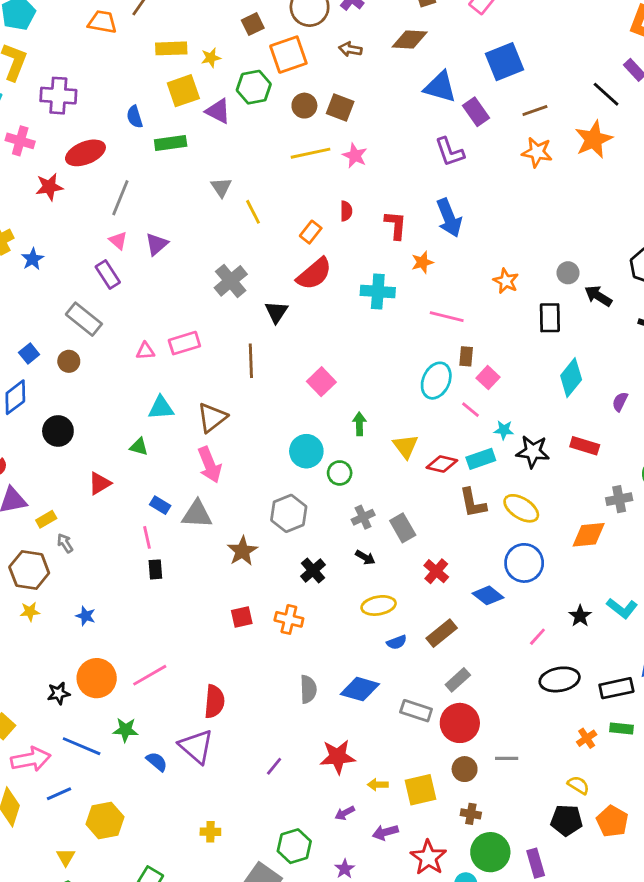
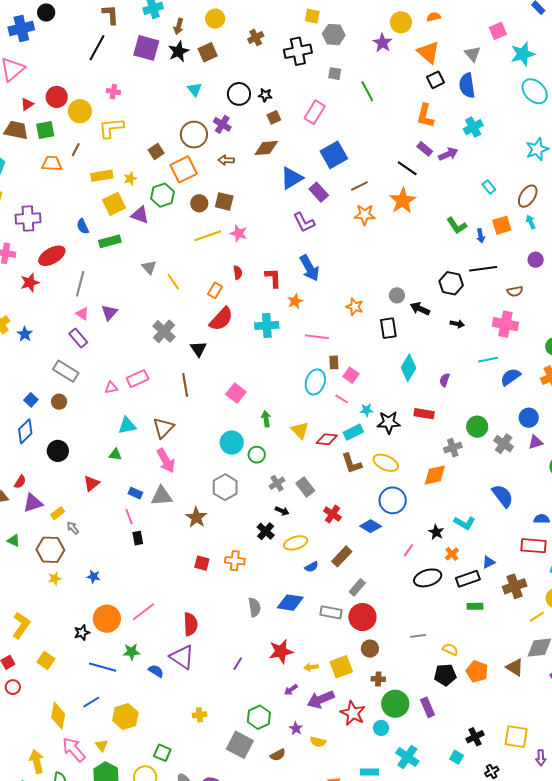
blue triangle: (440, 87) -> (292, 178), turned -40
black cross: (313, 571) -> (266, 531), moved
red square: (242, 617) -> (202, 563), turned 35
orange cross: (587, 738) -> (452, 554), moved
gray line: (507, 758) -> (418, 636), moved
pink arrow: (31, 759) -> (74, 750), moved, turned -112
purple arrow: (385, 832) -> (321, 699), size x1.5

